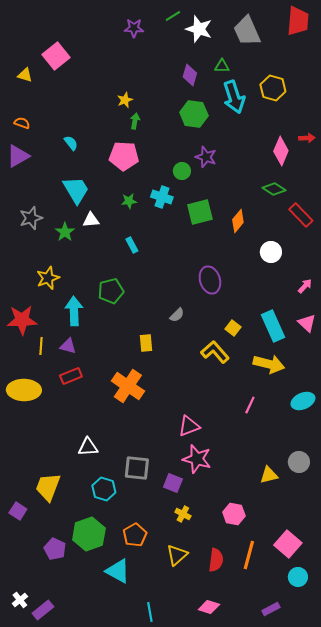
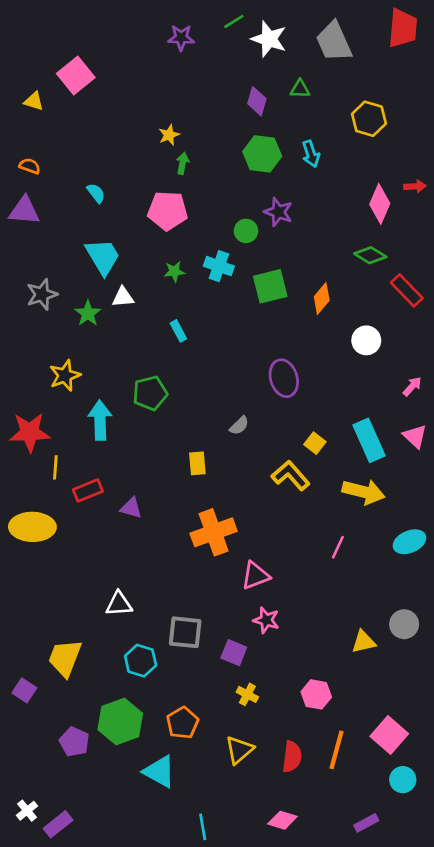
cyan arrow: (234, 97) -> (311, 154), moved, size x0.6
purple triangle: (18, 156) -> (24, 211), turned 35
purple triangle: (68, 346) -> (131, 508), moved
red rectangle: (71, 376) -> (88, 490), moved
orange cross: (128, 386) -> (214, 532), moved, turned 36
pink star: (197, 459) -> (266, 620), size x0.7

